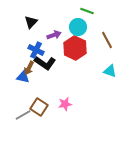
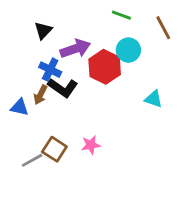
cyan circle: (78, 27) -> (128, 50), moved
purple arrow: (54, 35) -> (75, 49), size x1.5
brown line: (107, 40) -> (163, 28), moved
blue triangle: (23, 77) -> (20, 107), moved

